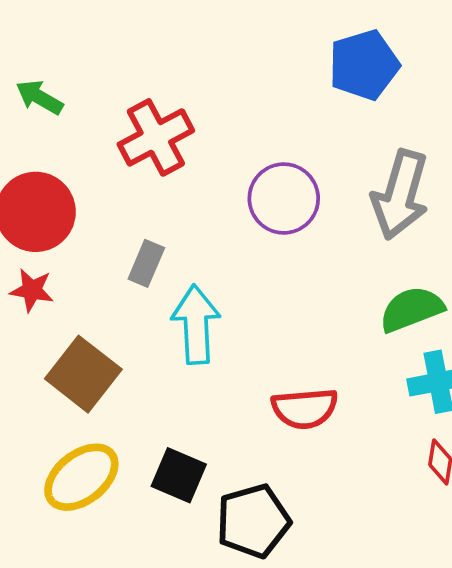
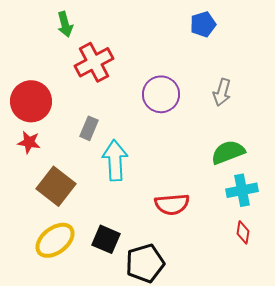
blue pentagon: (364, 65) -> (203, 24), size x0.7
green arrow: (39, 97) -> (65, 24), moved, turned -135
gray arrow: (400, 195) -> (222, 92), size x0.6

